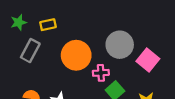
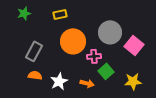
yellow rectangle: (48, 25) -> (60, 14), moved
gray rectangle: (30, 51) -> (34, 51), moved

